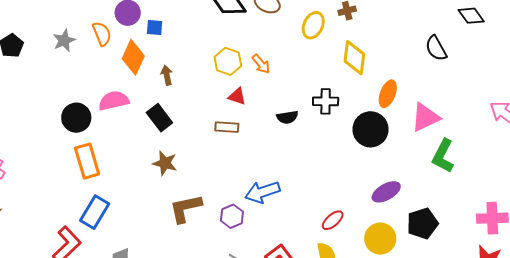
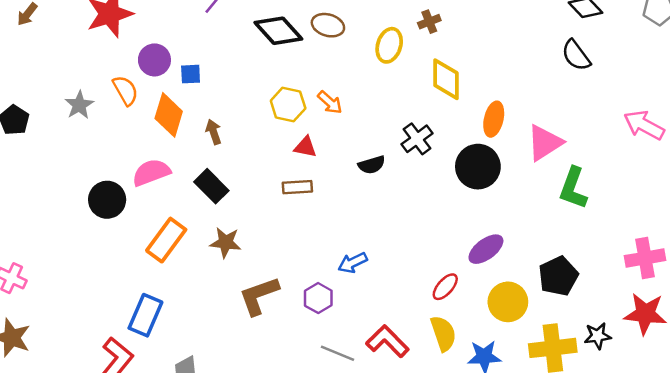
black semicircle: (436, 48) -> (576, 55), moved
black cross: (326, 101) -> (417, 139), turned -30
orange rectangle: (87, 161) -> (166, 240), moved, turned 60
blue arrow: (262, 192) -> (353, 263), size x0.7
purple ellipse: (386, 192) -> (486, 249), moved

